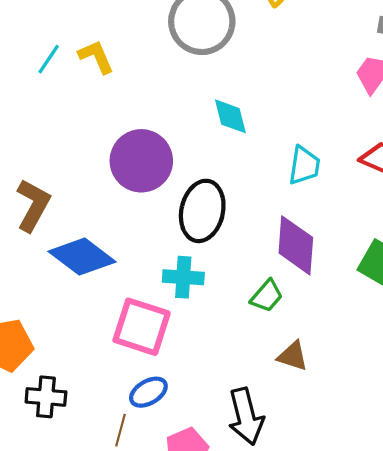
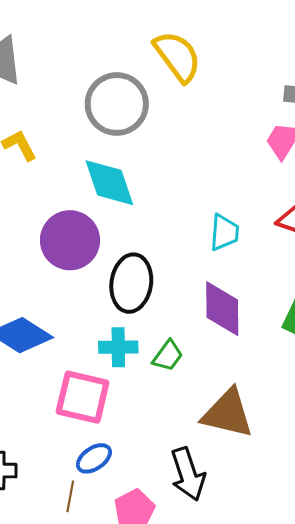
cyan diamond: (230, 116) -> (109, 183), moved, size x1.5
green trapezoid: (267, 296) -> (168, 356), moved
brown triangle: (293, 356) -> (228, 414), size x1.8

